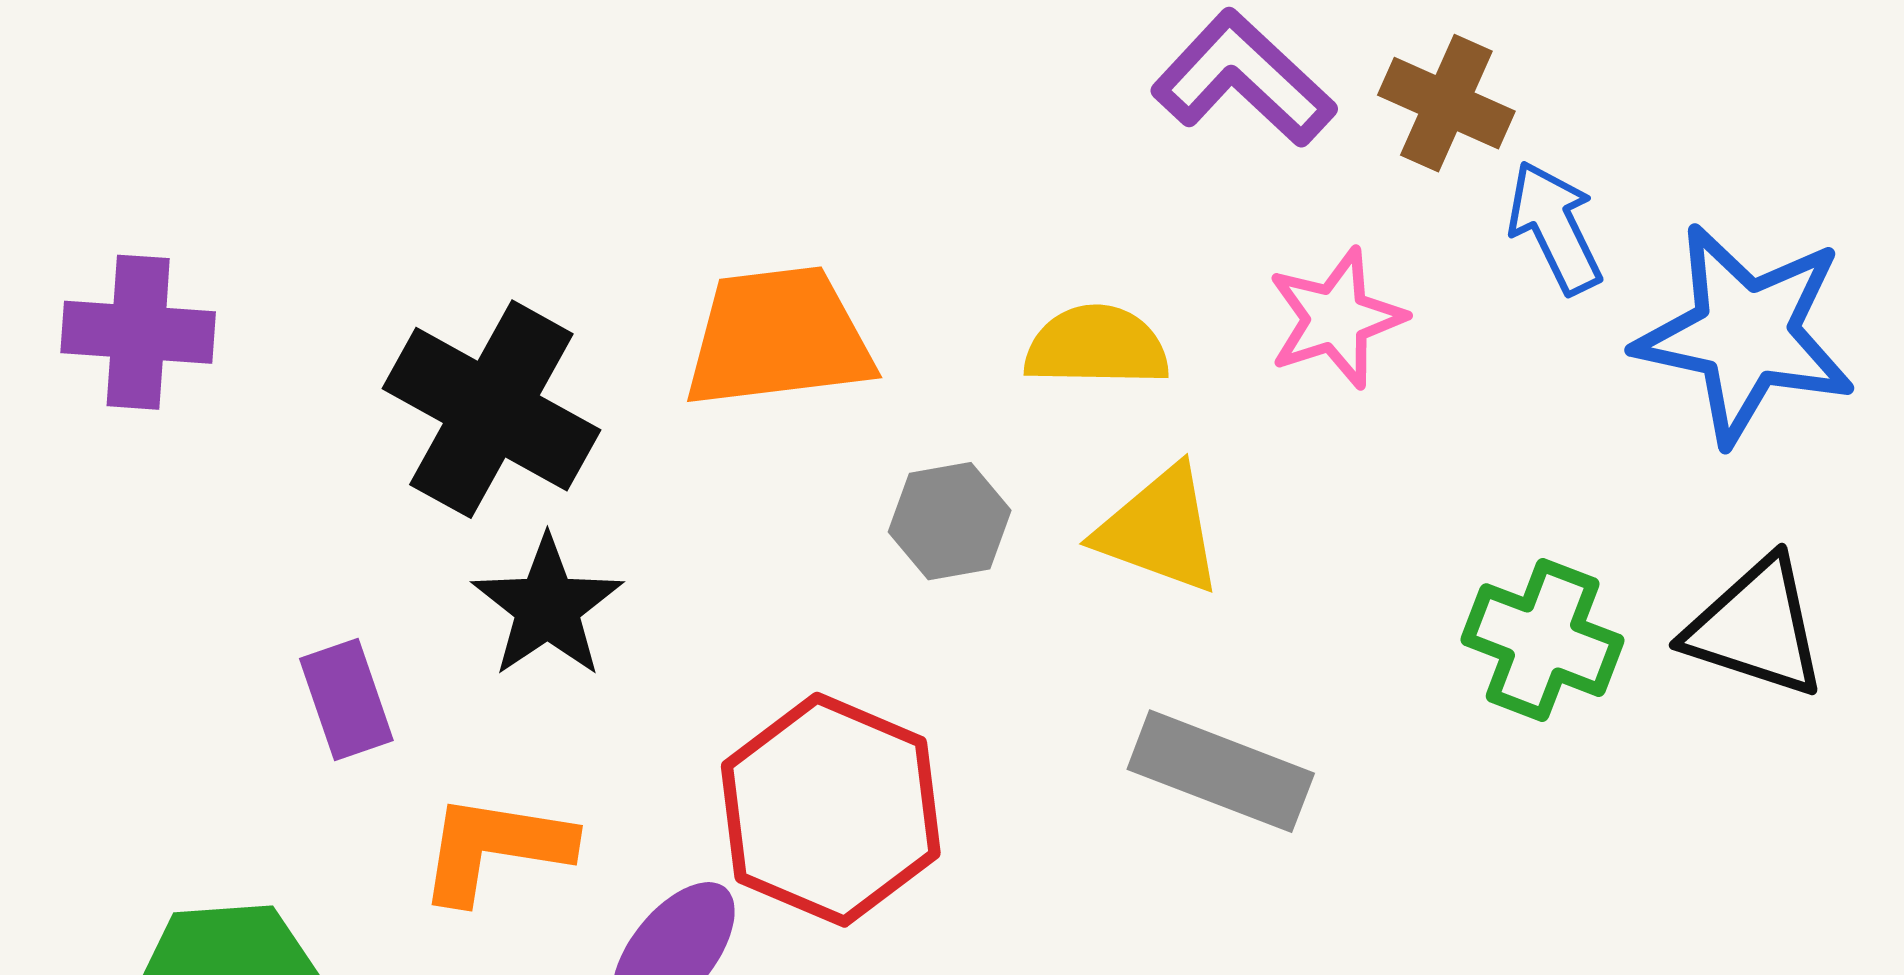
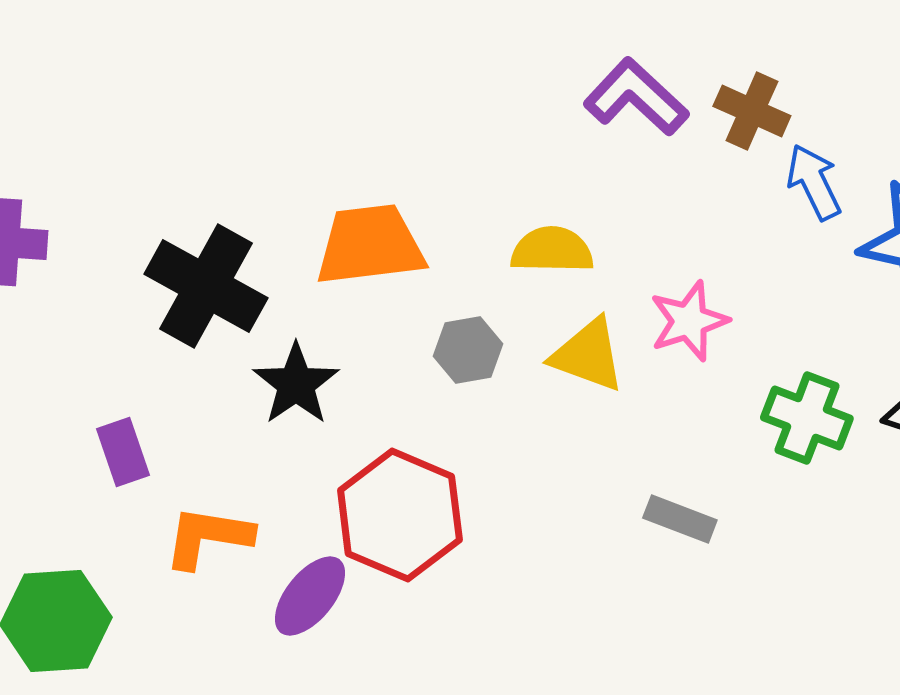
pink star: (1336, 318) -> (689, 321), moved
black star: (547, 607) -> (296, 384), moved
gray rectangle: (1221, 771) -> (680, 519), moved, size x0.7

